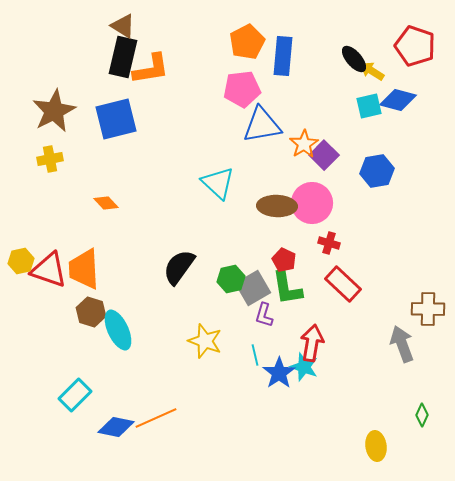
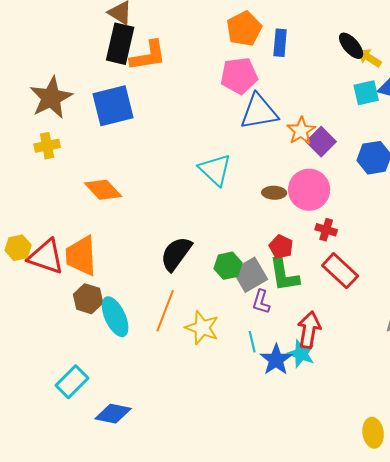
blue rectangle: (283, 56) -> (280, 43), size x0.7
orange diamond: (106, 203) -> (103, 190), size x1.5
brown ellipse: (277, 206) -> (274, 193), size x0.6
orange line: (156, 418) -> (165, 311), moved, turned -45

